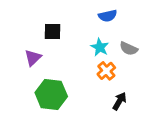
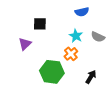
orange cross: (106, 71) -> (71, 54), moved
green hexagon: (51, 95) -> (52, 72), moved

